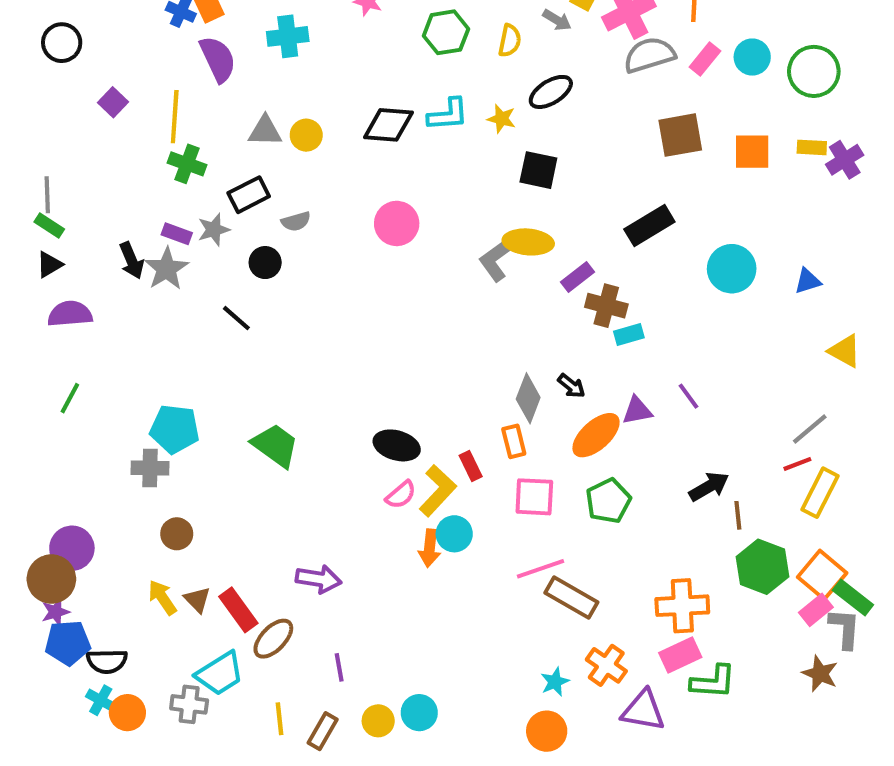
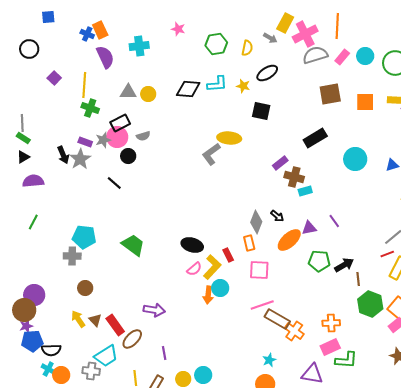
pink circle: (397, 223) -> (117, 137), moved
yellow ellipse: (528, 242) -> (229, 138), moved
gray L-shape: (497, 258) -> (211, 154), moved
green pentagon: (608, 501) -> (319, 261), moved, turned 30
orange cross: (682, 606) -> (331, 323), size x0.7
orange cross: (606, 665) -> (294, 331), moved

